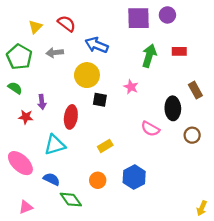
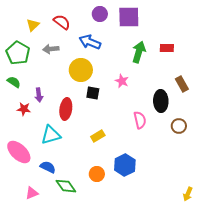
purple circle: (167, 15) -> (100, 14), moved
pink semicircle: (150, 129) -> (140, 120), turned -132
orange circle: (98, 180) -> (97, 174), moved
pink triangle: (26, 207) -> (32, 193), moved

